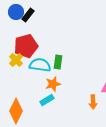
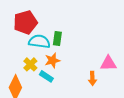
yellow cross: (16, 60) -> (30, 64), moved
cyan rectangle: (47, 100) -> (46, 76), turned 64

